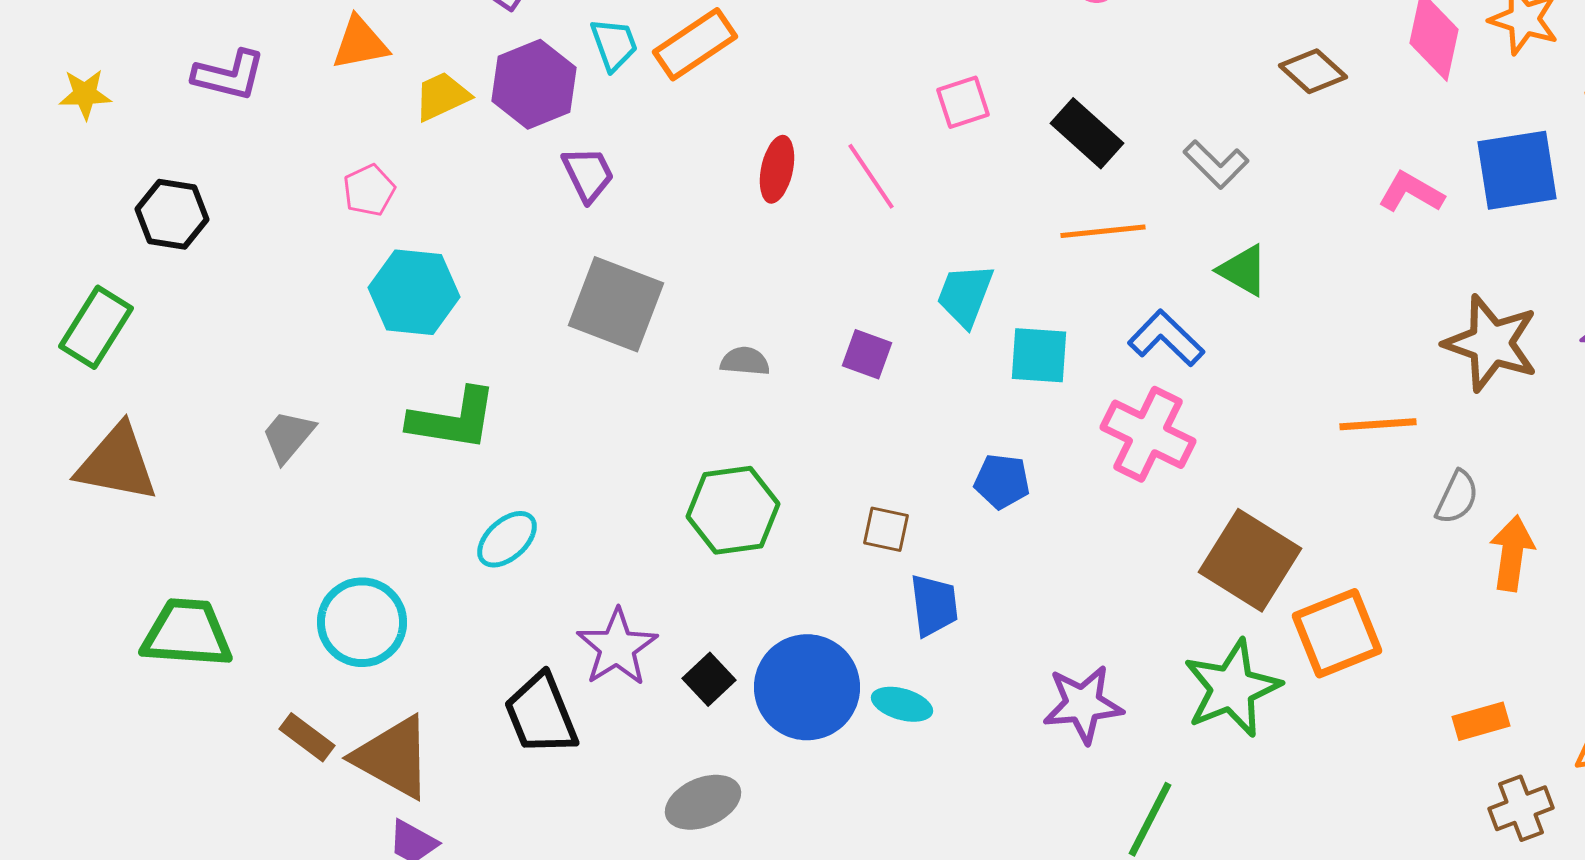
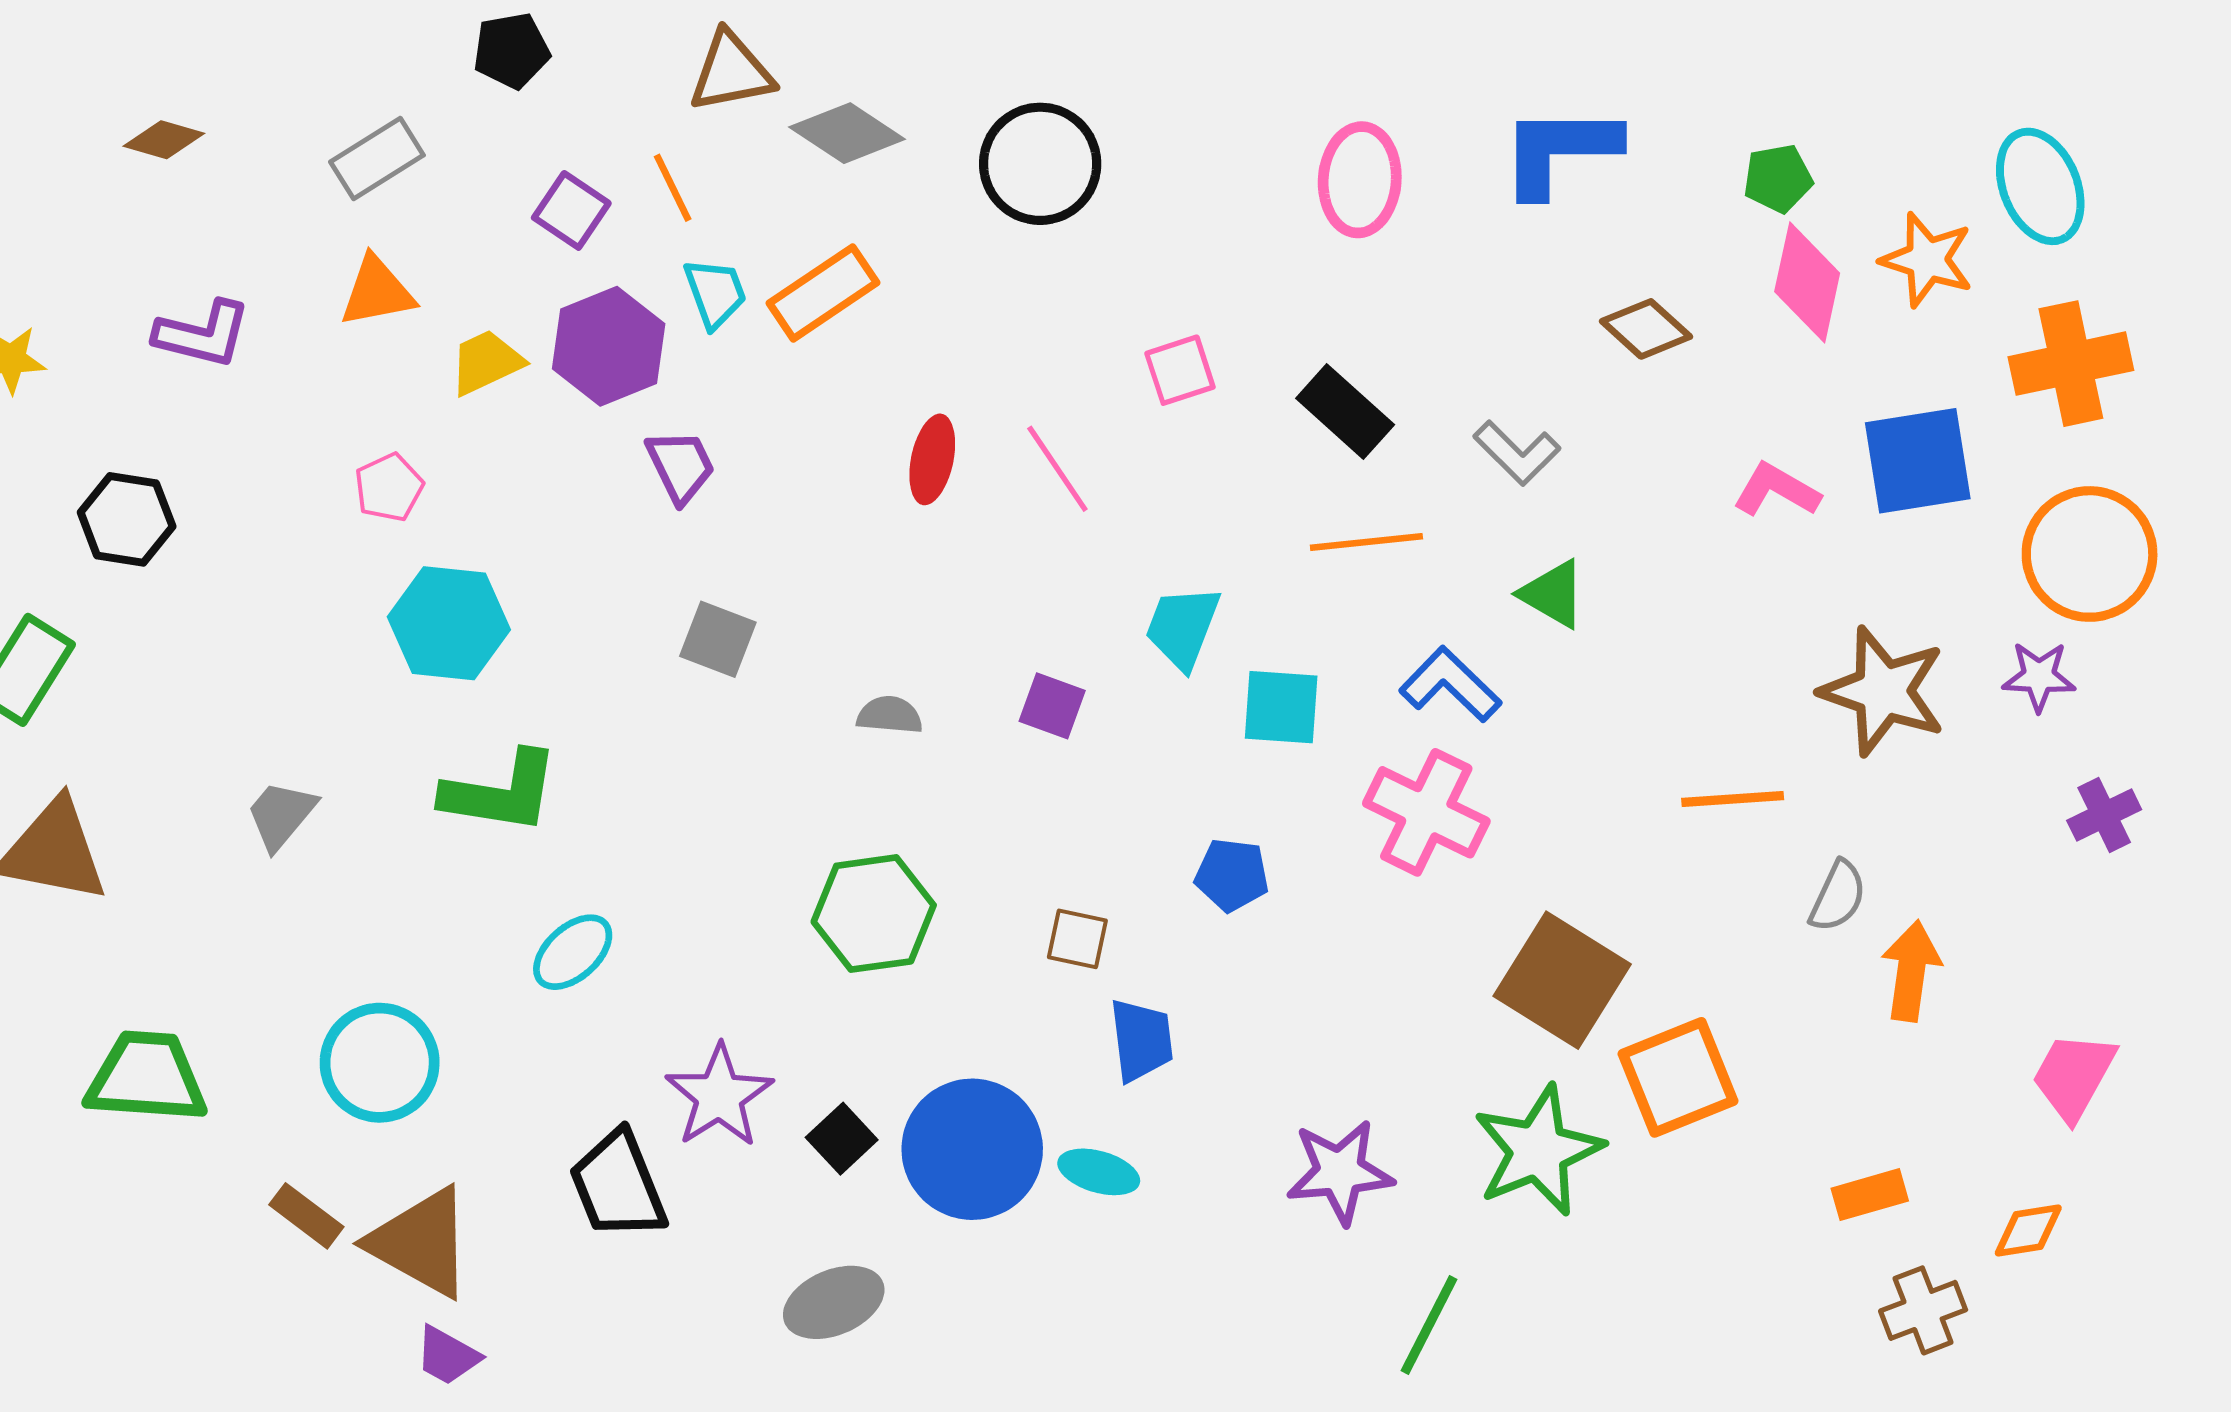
gray square: (616, 304) -> (718, 639), size x0.6

